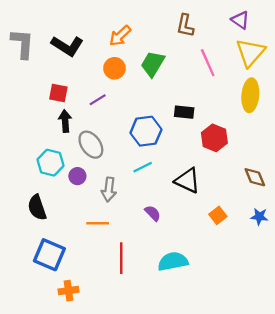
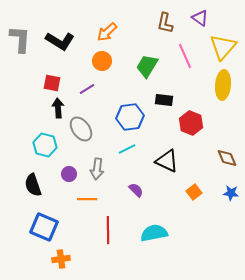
purple triangle: (240, 20) -> (200, 18), moved
green trapezoid: (153, 64) -> (147, 66), moved
purple circle: (77, 176) -> (69, 174), moved

